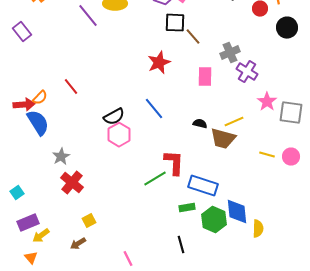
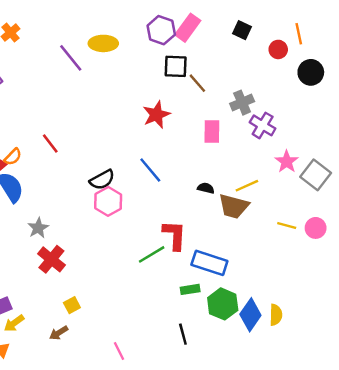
gray square: (291, 113) -> (316, 175), turned 30
blue diamond: (237, 212) -> (250, 315), moved, turned 40

